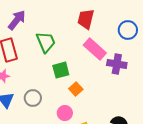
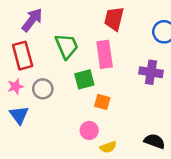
pink rectangle: (95, 49) -> (105, 54), moved, turned 40
orange square: (76, 89) -> (102, 102), turned -32
gray circle: (33, 98) -> (43, 89), moved

